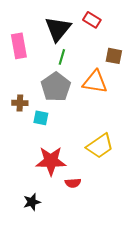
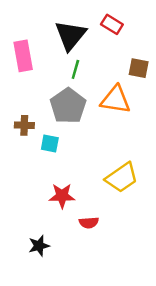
red star: (51, 161) -> (62, 196), size x0.7

